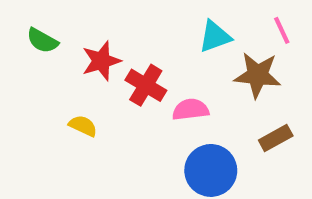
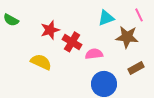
green semicircle: (42, 41) -> (11, 20), moved
yellow semicircle: (83, 126) -> (41, 62), size x1.5

